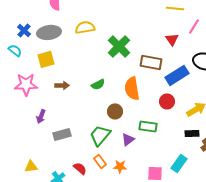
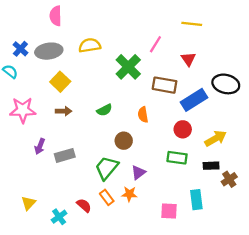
pink line: (194, 26) -> (155, 44), moved
yellow square: (46, 59) -> (60, 82), moved, turned -30
orange semicircle: (132, 88) -> (143, 115), size x0.6
green rectangle: (148, 126) -> (177, 158), moved
gray rectangle: (62, 134) -> (65, 155), moved
cyan rectangle: (179, 163) -> (196, 200), turned -42
yellow triangle: (31, 166) -> (28, 203), turned -40
orange star: (120, 166) -> (129, 194), moved

